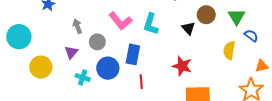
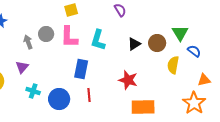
brown circle: (206, 15) -> (157, 43), moved
pink L-shape: (120, 21) -> (69, 37), turned 40
black triangle: (188, 28) -> (134, 44), turned 40
gray circle: (97, 42) -> (46, 34), moved
blue circle: (108, 68) -> (59, 99), moved

